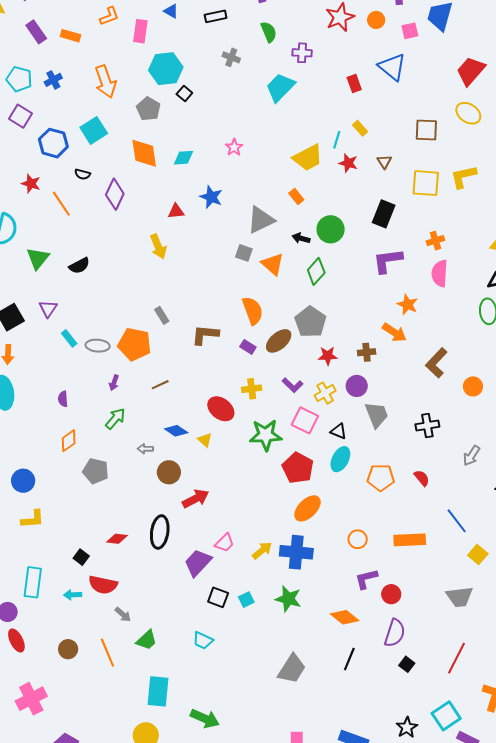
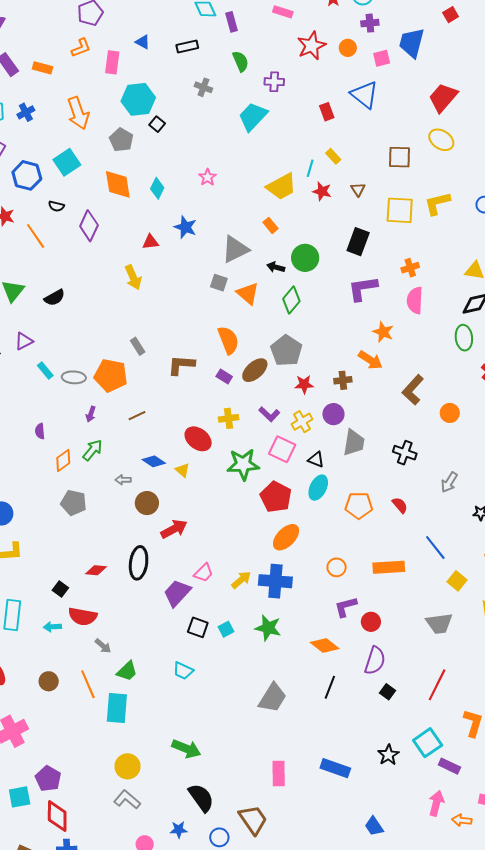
cyan diamond: (184, 158) -> (157, 188), turned -60
purple triangle: (48, 309) -> (24, 341), turned 30
gray trapezoid: (377, 415) -> (354, 443), turned 32
black cross: (427, 425) -> (405, 453), turned 30
orange diamond: (69, 441) -> (63, 460), moved
cyan rectangle: (158, 691) -> (117, 708), moved

